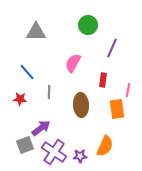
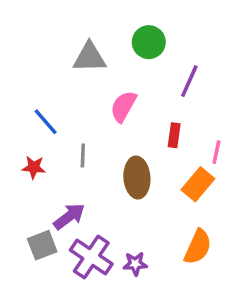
gray triangle: (36, 32) -> (90, 57), moved
orange rectangle: (117, 109) -> (198, 184), turned 48
orange semicircle: (105, 146) -> (198, 247), moved

